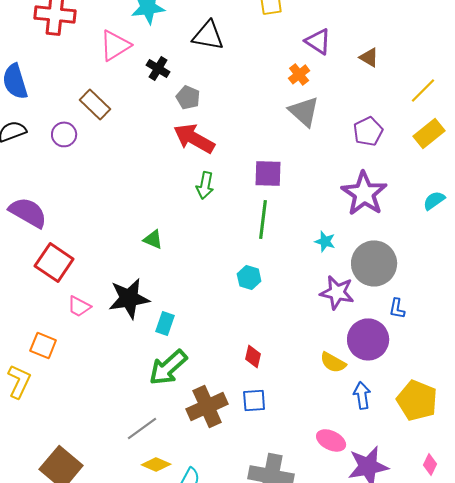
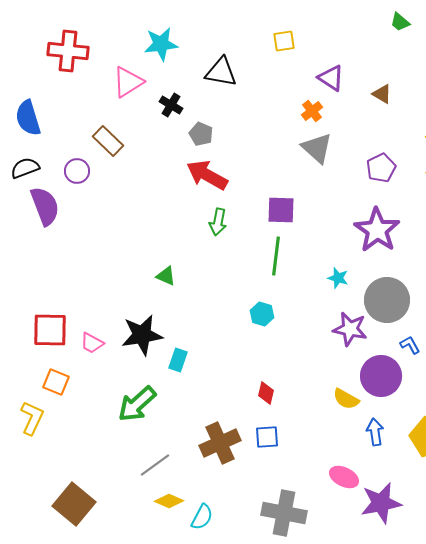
purple semicircle: (28, 212) -> (45, 206), moved, turned 39
red square: (54, 262) -> (50, 330), moved, turned -33
blue L-shape: (397, 308) -> (410, 345), turned 140
green arrow: (168, 367) -> (137, 404), moved

